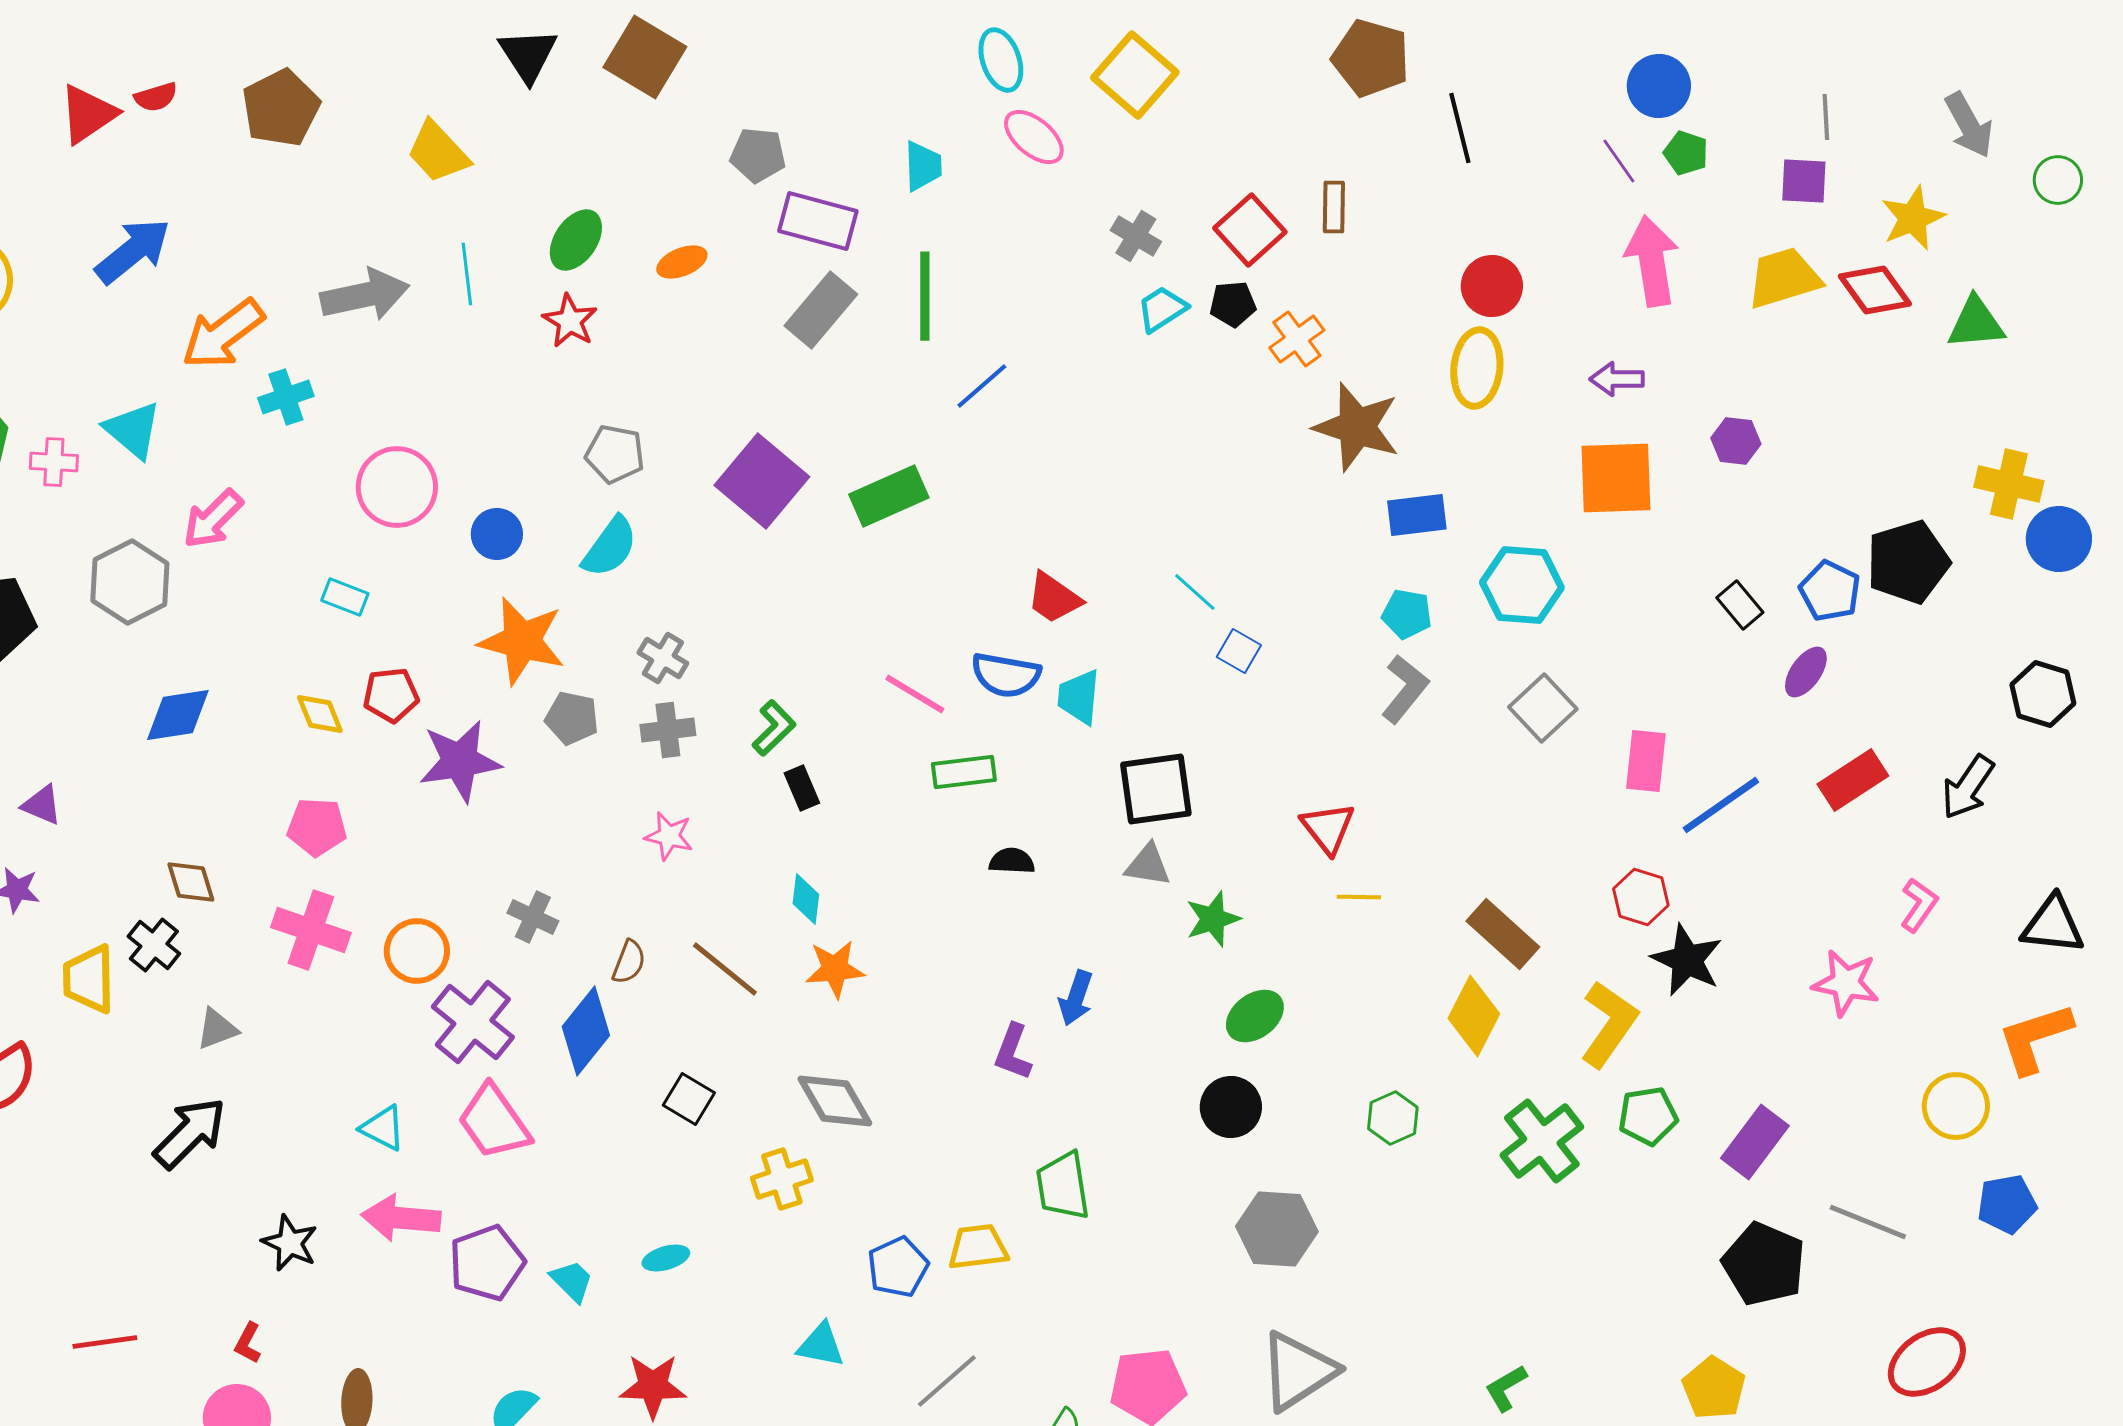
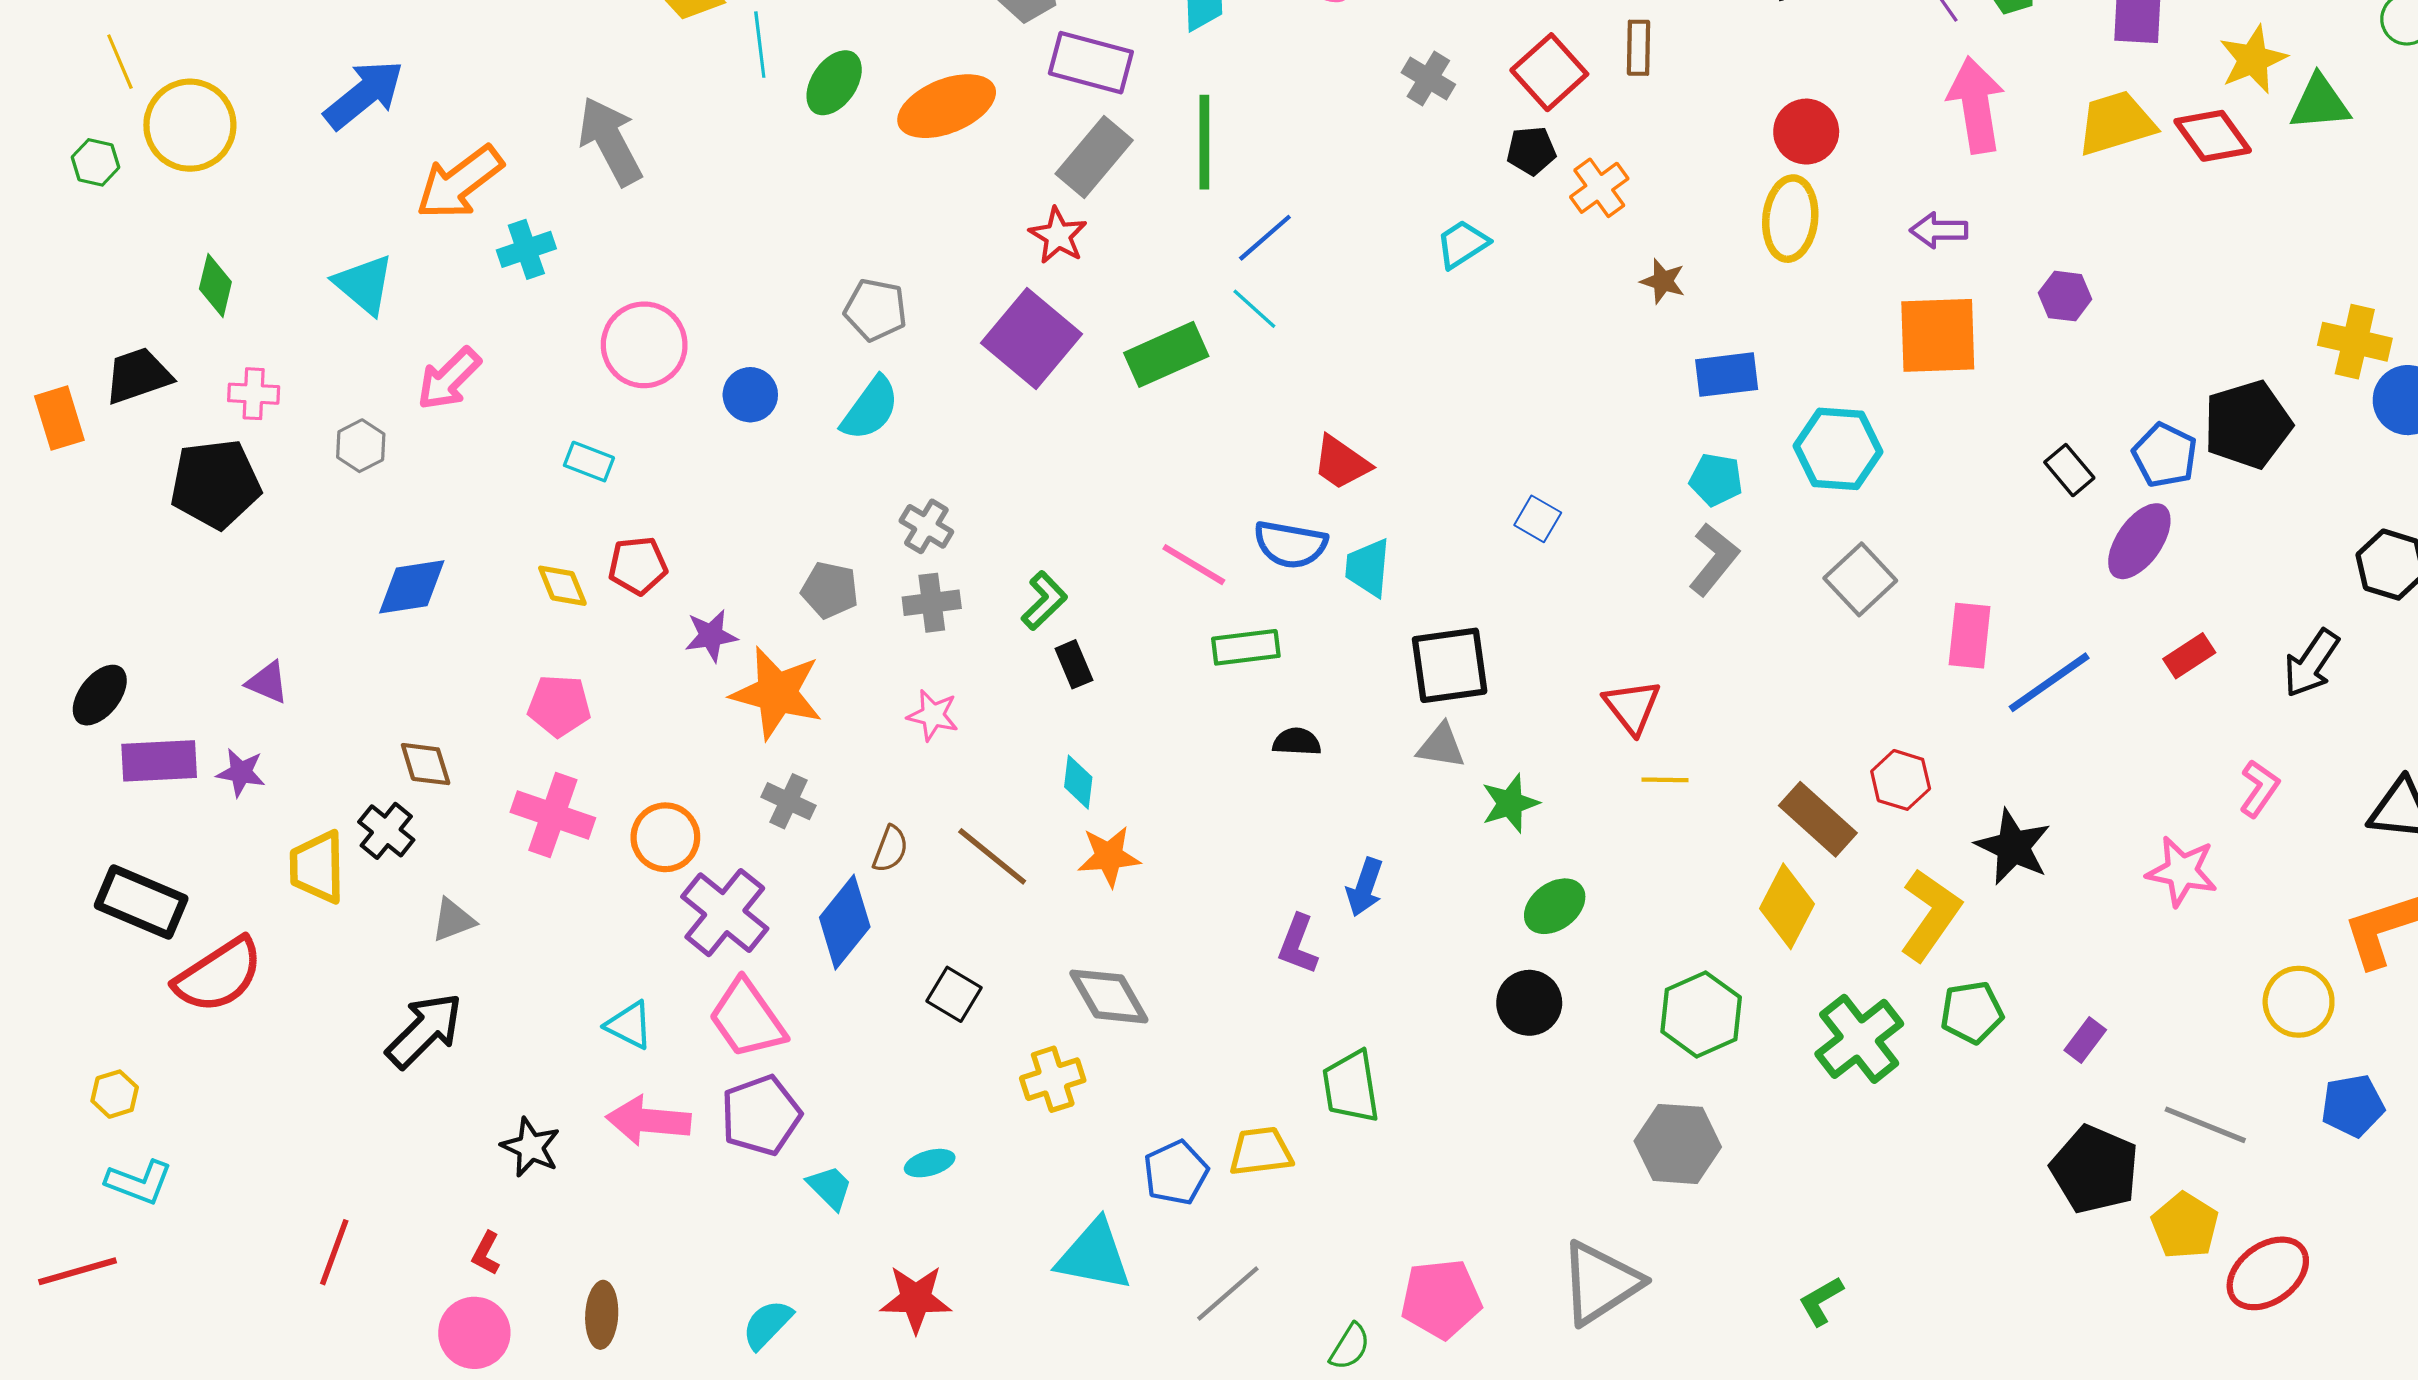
orange ellipse: (682, 262) -> (947, 106), size x1.8
cyan line: (467, 274) -> (760, 45), moved
gray arrow: (365, 295) -> (610, 141), turned -106
cyan trapezoid: (1162, 309) -> (1462, 244), moved
red star: (570, 321) -> (1058, 236), moved
green triangle: (1976, 323) -> (2320, 103), moved
brown star: (1357, 427) -> (1663, 281), size x0.5
pink cross: (54, 462) -> (254, 394), moved
gray hexagon: (130, 582) -> (361, 446), size x0.6
cyan line: (1195, 592) -> (1254, 309), moved
orange star: (522, 641) -> (777, 693), moved
purple ellipse: (1806, 672) -> (2139, 541), size x1.4
purple star: (460, 761) -> (711, 636), size x0.6
red rectangle: (1853, 780) -> (2189, 656), size x0.7
red hexagon: (1641, 897) -> (1901, 780), moved
green hexagon: (1393, 1118) -> (1701, 1014), size x1.5
purple rectangle: (1755, 1142) -> (2085, 1040), size x0.6
gray hexagon: (1277, 1229) -> (1678, 1144), moved
purple pentagon: (487, 1263) -> (761, 1115), moved
red line: (105, 1342) -> (334, 1252), turned -62
cyan triangle: (821, 1345) -> (1094, 1255), size x1.5
yellow pentagon: (1714, 1388) -> (2185, 1226), moved

